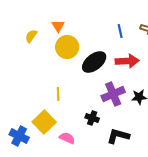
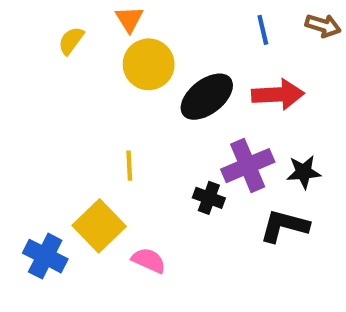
black cross: (92, 118) -> (209, 198), moved
black L-shape: (118, 136) -> (284, 226), moved

